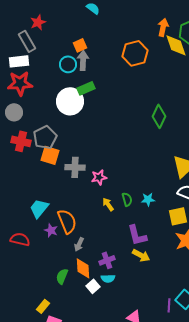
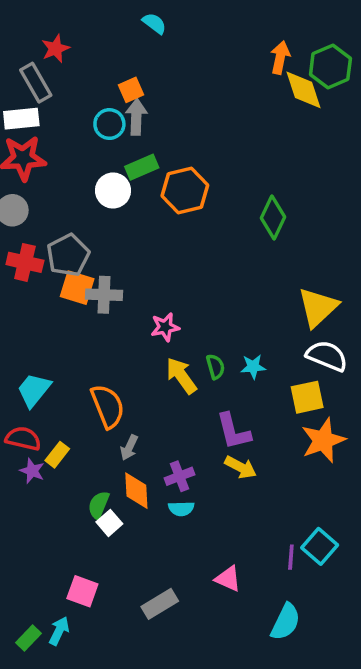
orange hexagon: (135, 53) -> (185, 191), moved
white circle: (70, 101) -> (113, 191), size x0.7
gray cross: (75, 167) -> (104, 295), moved
yellow arrow: (108, 204) -> (181, 376), size x1.5
cyan trapezoid: (39, 208) -> (34, 390), moved
purple star: (51, 230) -> (32, 471), moved
white square: (93, 286) -> (109, 523), moved
yellow rectangle: (43, 306) -> (57, 455), moved

